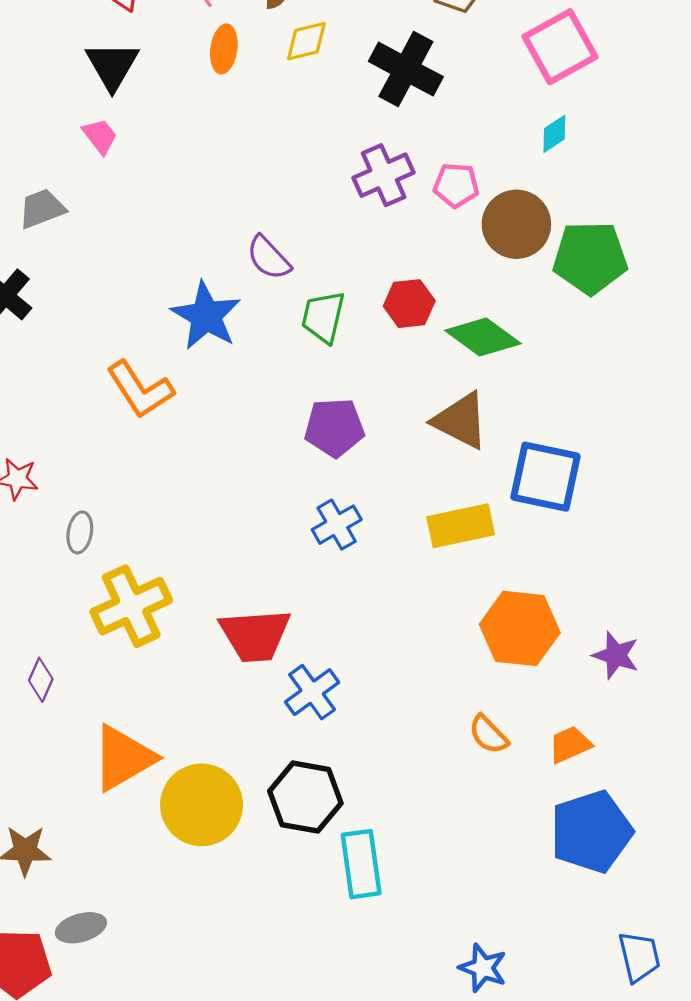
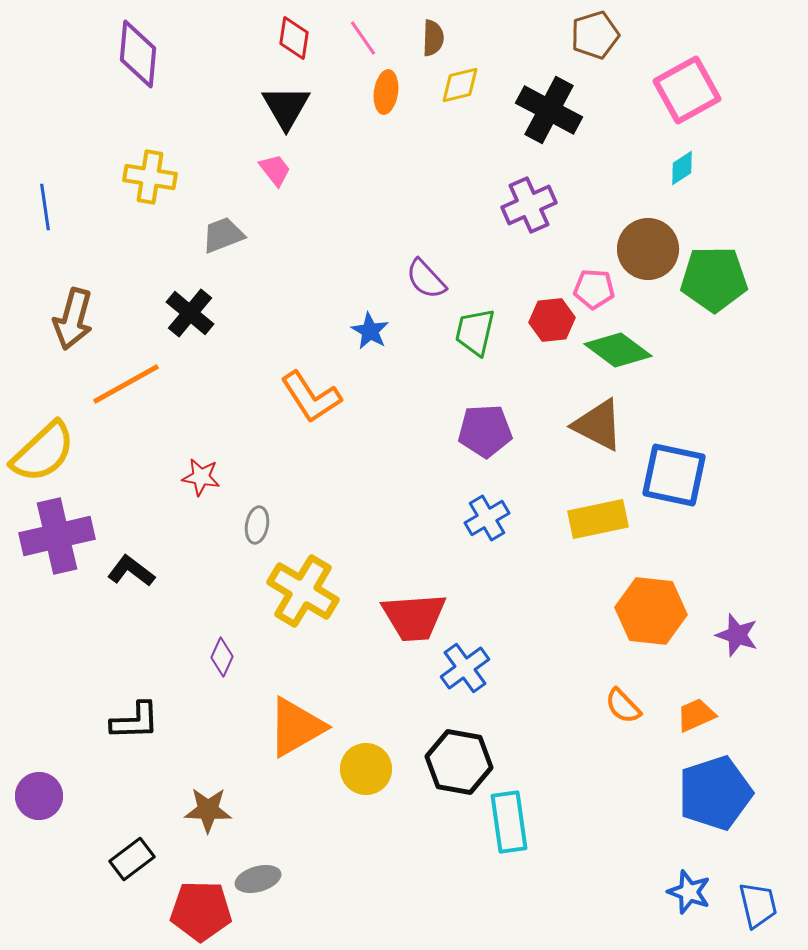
pink pentagon: (456, 185) -> (594, 289), moved
blue star: (206, 316) -> (370, 331), size x0.6
yellow cross: (131, 606) -> (303, 591), turned -34
yellow circle: (202, 805) -> (366, 769), size x0.7
blue star: (483, 968) -> (689, 892), moved

